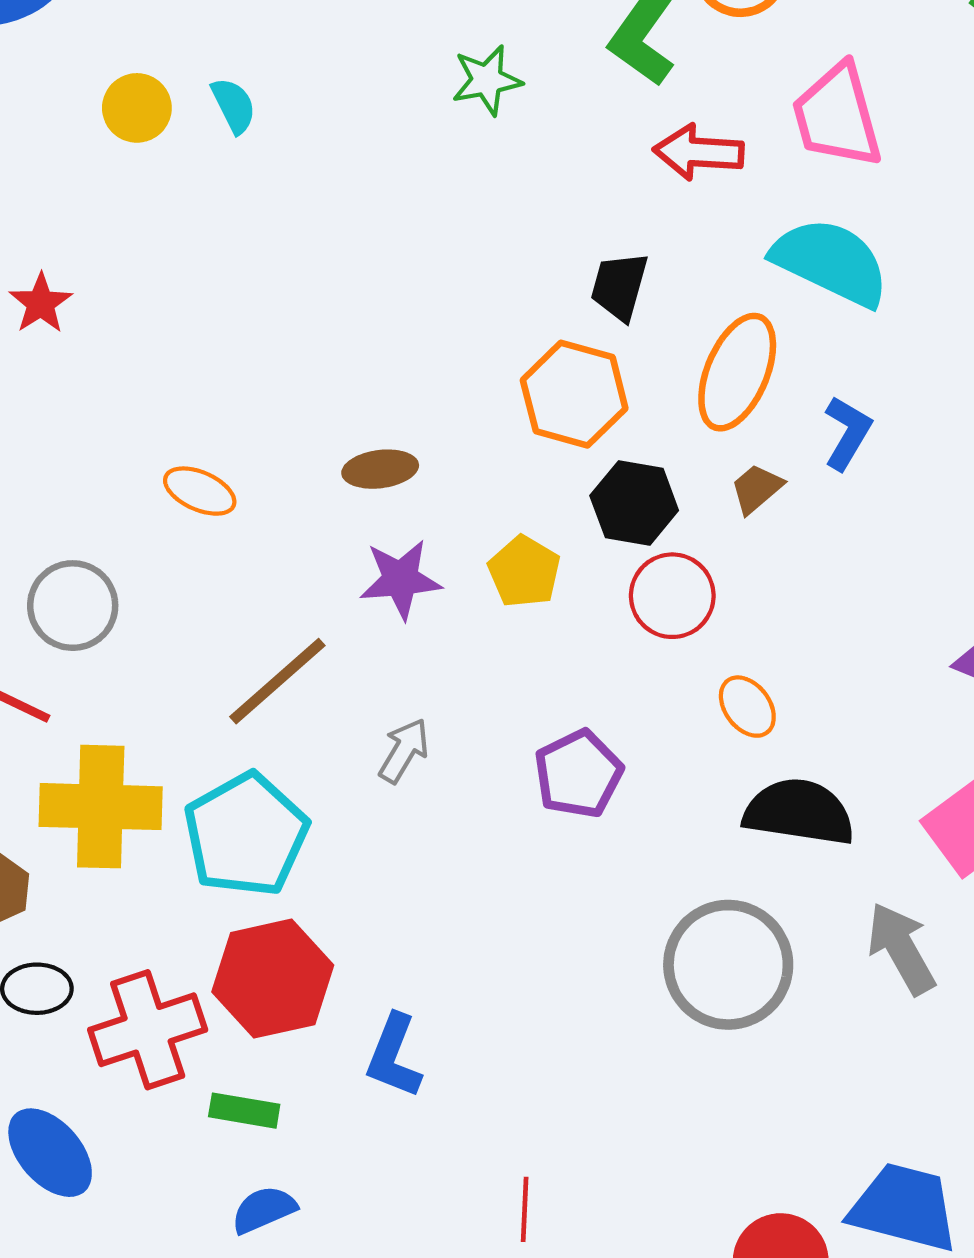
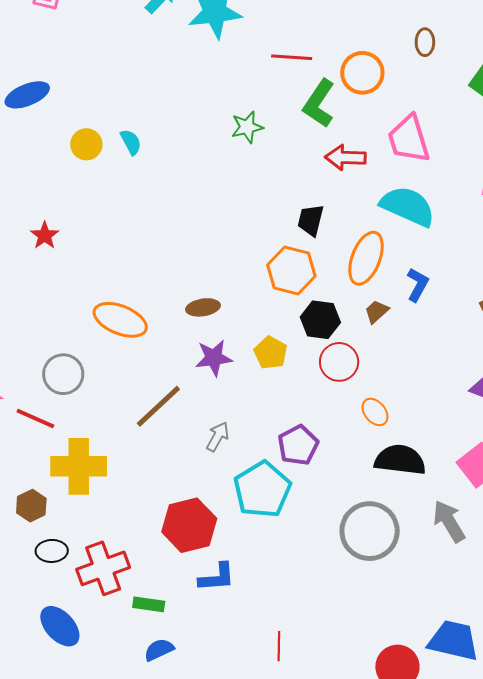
orange ellipse: (200, 491) -> (120, 320), size x1.6
cyan pentagon: (246, 835) -> (262, 490), moved
red hexagon: (273, 979) -> (189, 525), moved
blue L-shape: (394, 1056) -> (217, 577), turned -114

